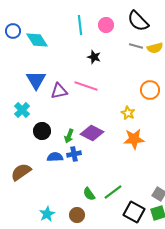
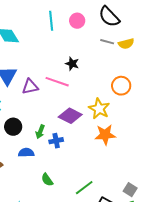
black star: (94, 57) -> (72, 64), moved
yellow star: (128, 113) -> (99, 109), size x1.5
purple diamond: (92, 133) -> (70, 116), moved
blue cross: (74, 154) -> (56, 141), moved
green semicircle: (89, 194) -> (47, 180), moved

